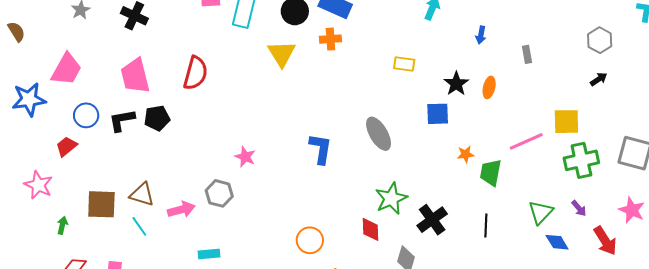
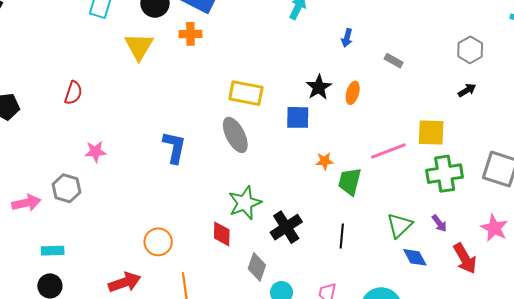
gray rectangle: (527, 54) -> (394, 61), turned -54
yellow rectangle: (404, 64) -> (246, 93), moved, size x1.5
red semicircle: (195, 73) -> (73, 93), moved, size x0.7
pink star: (245, 157) -> (95, 152), turned -30

